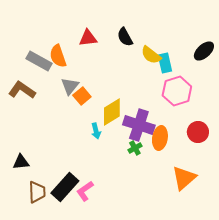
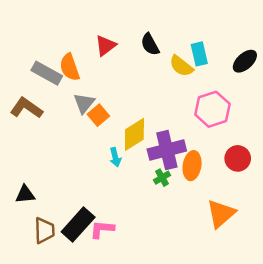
red triangle: (88, 38) -> (106, 46), turned -30
cyan rectangle: (165, 63) -> (199, 54), moved
purple cross: (139, 125) -> (167, 150), turned -32
pink L-shape: (85, 191) -> (102, 229), turned 40

